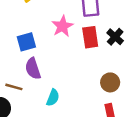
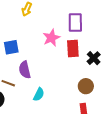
black cross: (115, 37) -> (94, 58), moved
blue square: (26, 42) -> (11, 47), moved

